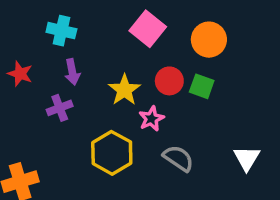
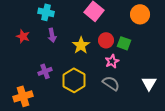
orange circle: (209, 40) -> (140, 14), moved
purple cross: (60, 108) -> (45, 71), moved
pink star: (151, 119) -> (112, 61), moved

